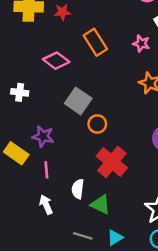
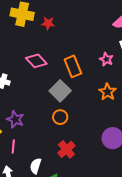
orange rectangle: (95, 42) -> (73, 66), moved
gray square: (78, 101) -> (60, 91), moved
red cross: (112, 162) -> (66, 149), size x0.7

